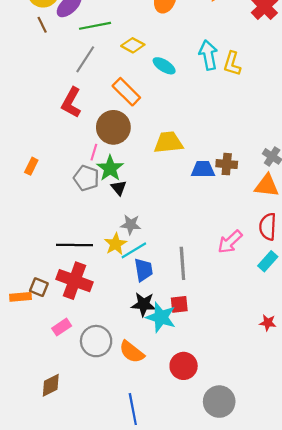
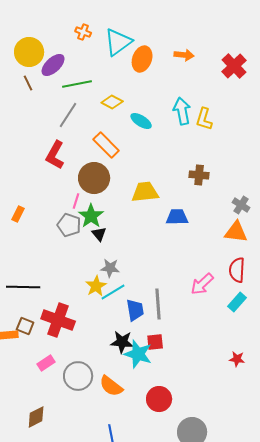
brown cross: (227, 164) -> (199, 175), moved
black line: (74, 245) -> (23, 287), moved
blue trapezoid: (144, 270) -> (135, 310), moved

